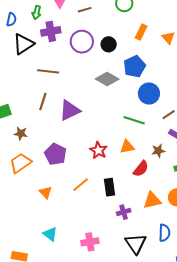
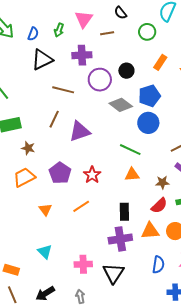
purple cross: (51, 31) -> (82, 55), moved
purple circle: (82, 42) -> (100, 80), moved
blue circle: (149, 93) -> (148, 123), moved
green line: (134, 120) -> (130, 150), moved
red star: (98, 150) -> (92, 175), moved
red semicircle: (141, 169) -> (159, 206), moved
black rectangle: (109, 187) -> (124, 212), moved
purple cross: (124, 212) -> (120, 239), size x1.6
black triangle: (136, 244) -> (114, 273), moved

